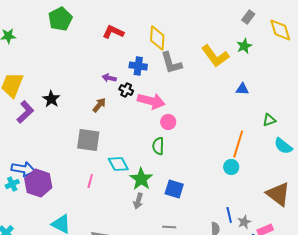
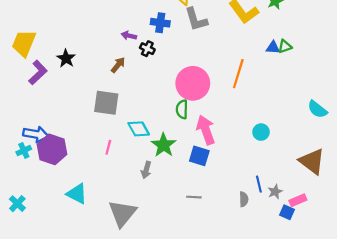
pink arrow: (151, 101) -> (206, 130), moved, turned -124
green triangle: (269, 120) -> (285, 47), moved
pink circle: (168, 122) -> (193, 83), size x2.0
orange line: (238, 144) -> (238, 74), moved
gray arrow: (138, 201) -> (146, 170), moved

